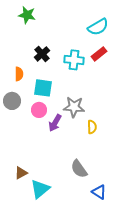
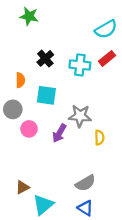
pink circle: (39, 110) -> (29, 129), moved
gray semicircle: (79, 169) -> (85, 183), turned -84
blue triangle: (99, 192) -> (85, 208), moved

